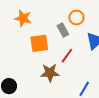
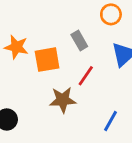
orange circle: (76, 17) -> (111, 14), moved
orange star: (23, 18) -> (16, 47), moved

